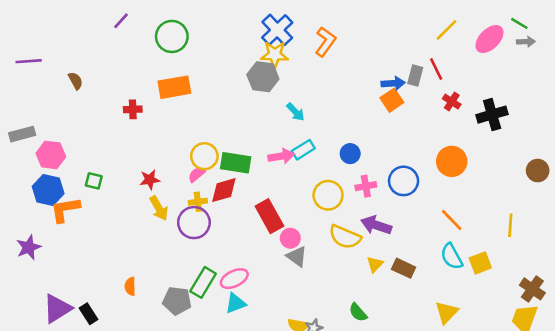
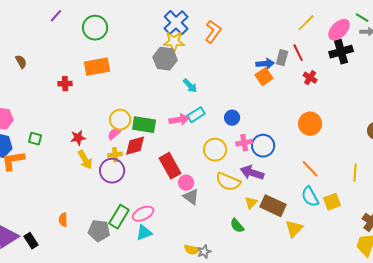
black cross: (492, 115) -> (341, 52), moved
blue circle: (404, 181) -> (263, 146), moved
brown rectangle: (404, 268) -> (273, 206), size x1.4
green semicircle: (358, 312) -> (237, 226), moved
yellow triangle: (446, 312) -> (294, 229), moved

